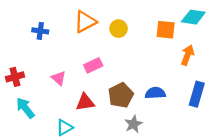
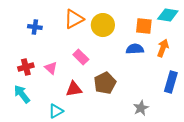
yellow circle: (119, 29) -> (103, 25), size x1.5
pink rectangle: (93, 65) -> (81, 57), turned 70
red cross: (15, 77) -> (26, 67), moved
blue semicircle: (155, 93) -> (135, 49), moved
gray star: (133, 124) -> (141, 108), moved

